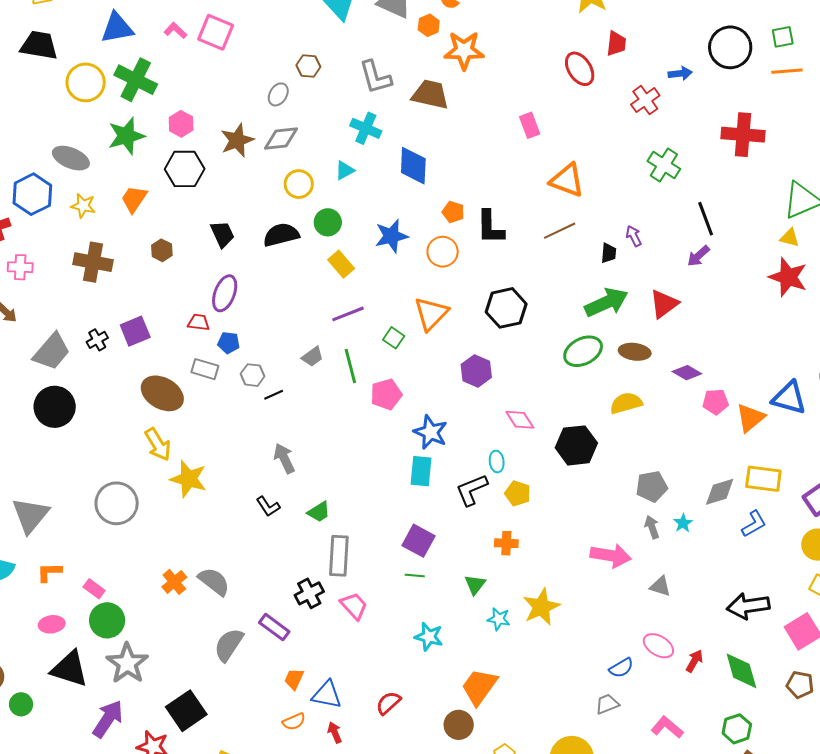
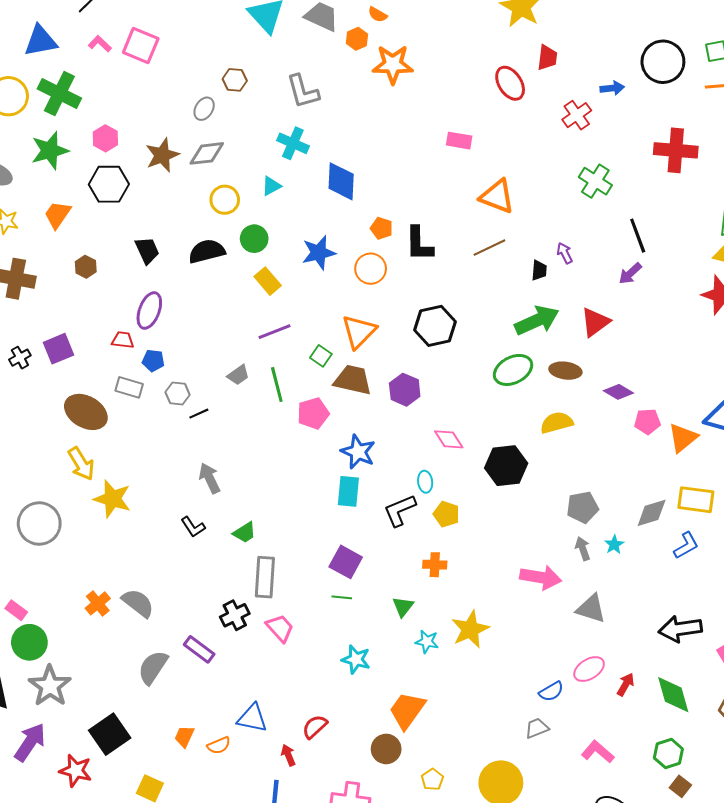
brown trapezoid: (430, 95) -> (353, 380), moved
pink rectangle: (530, 125) -> (459, 141), turned -60
gray triangle: (660, 586) -> (591, 609), size x1.4
pink ellipse: (658, 646) -> (589, 669), turned -64
orange trapezoid: (294, 679) -> (184, 736), moved
red arrow: (335, 732) -> (288, 755), moved

